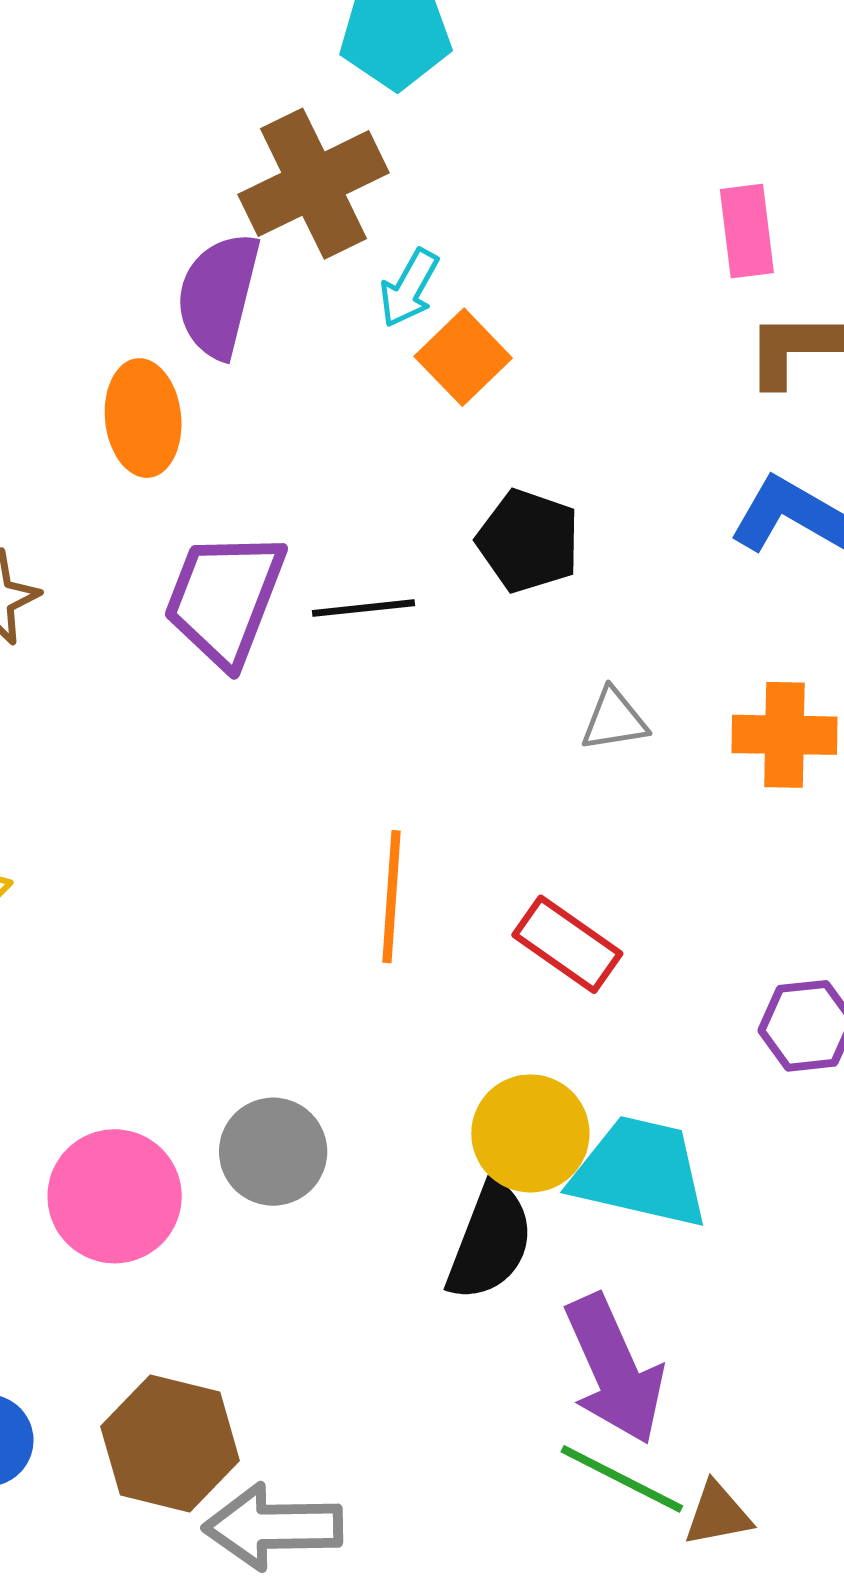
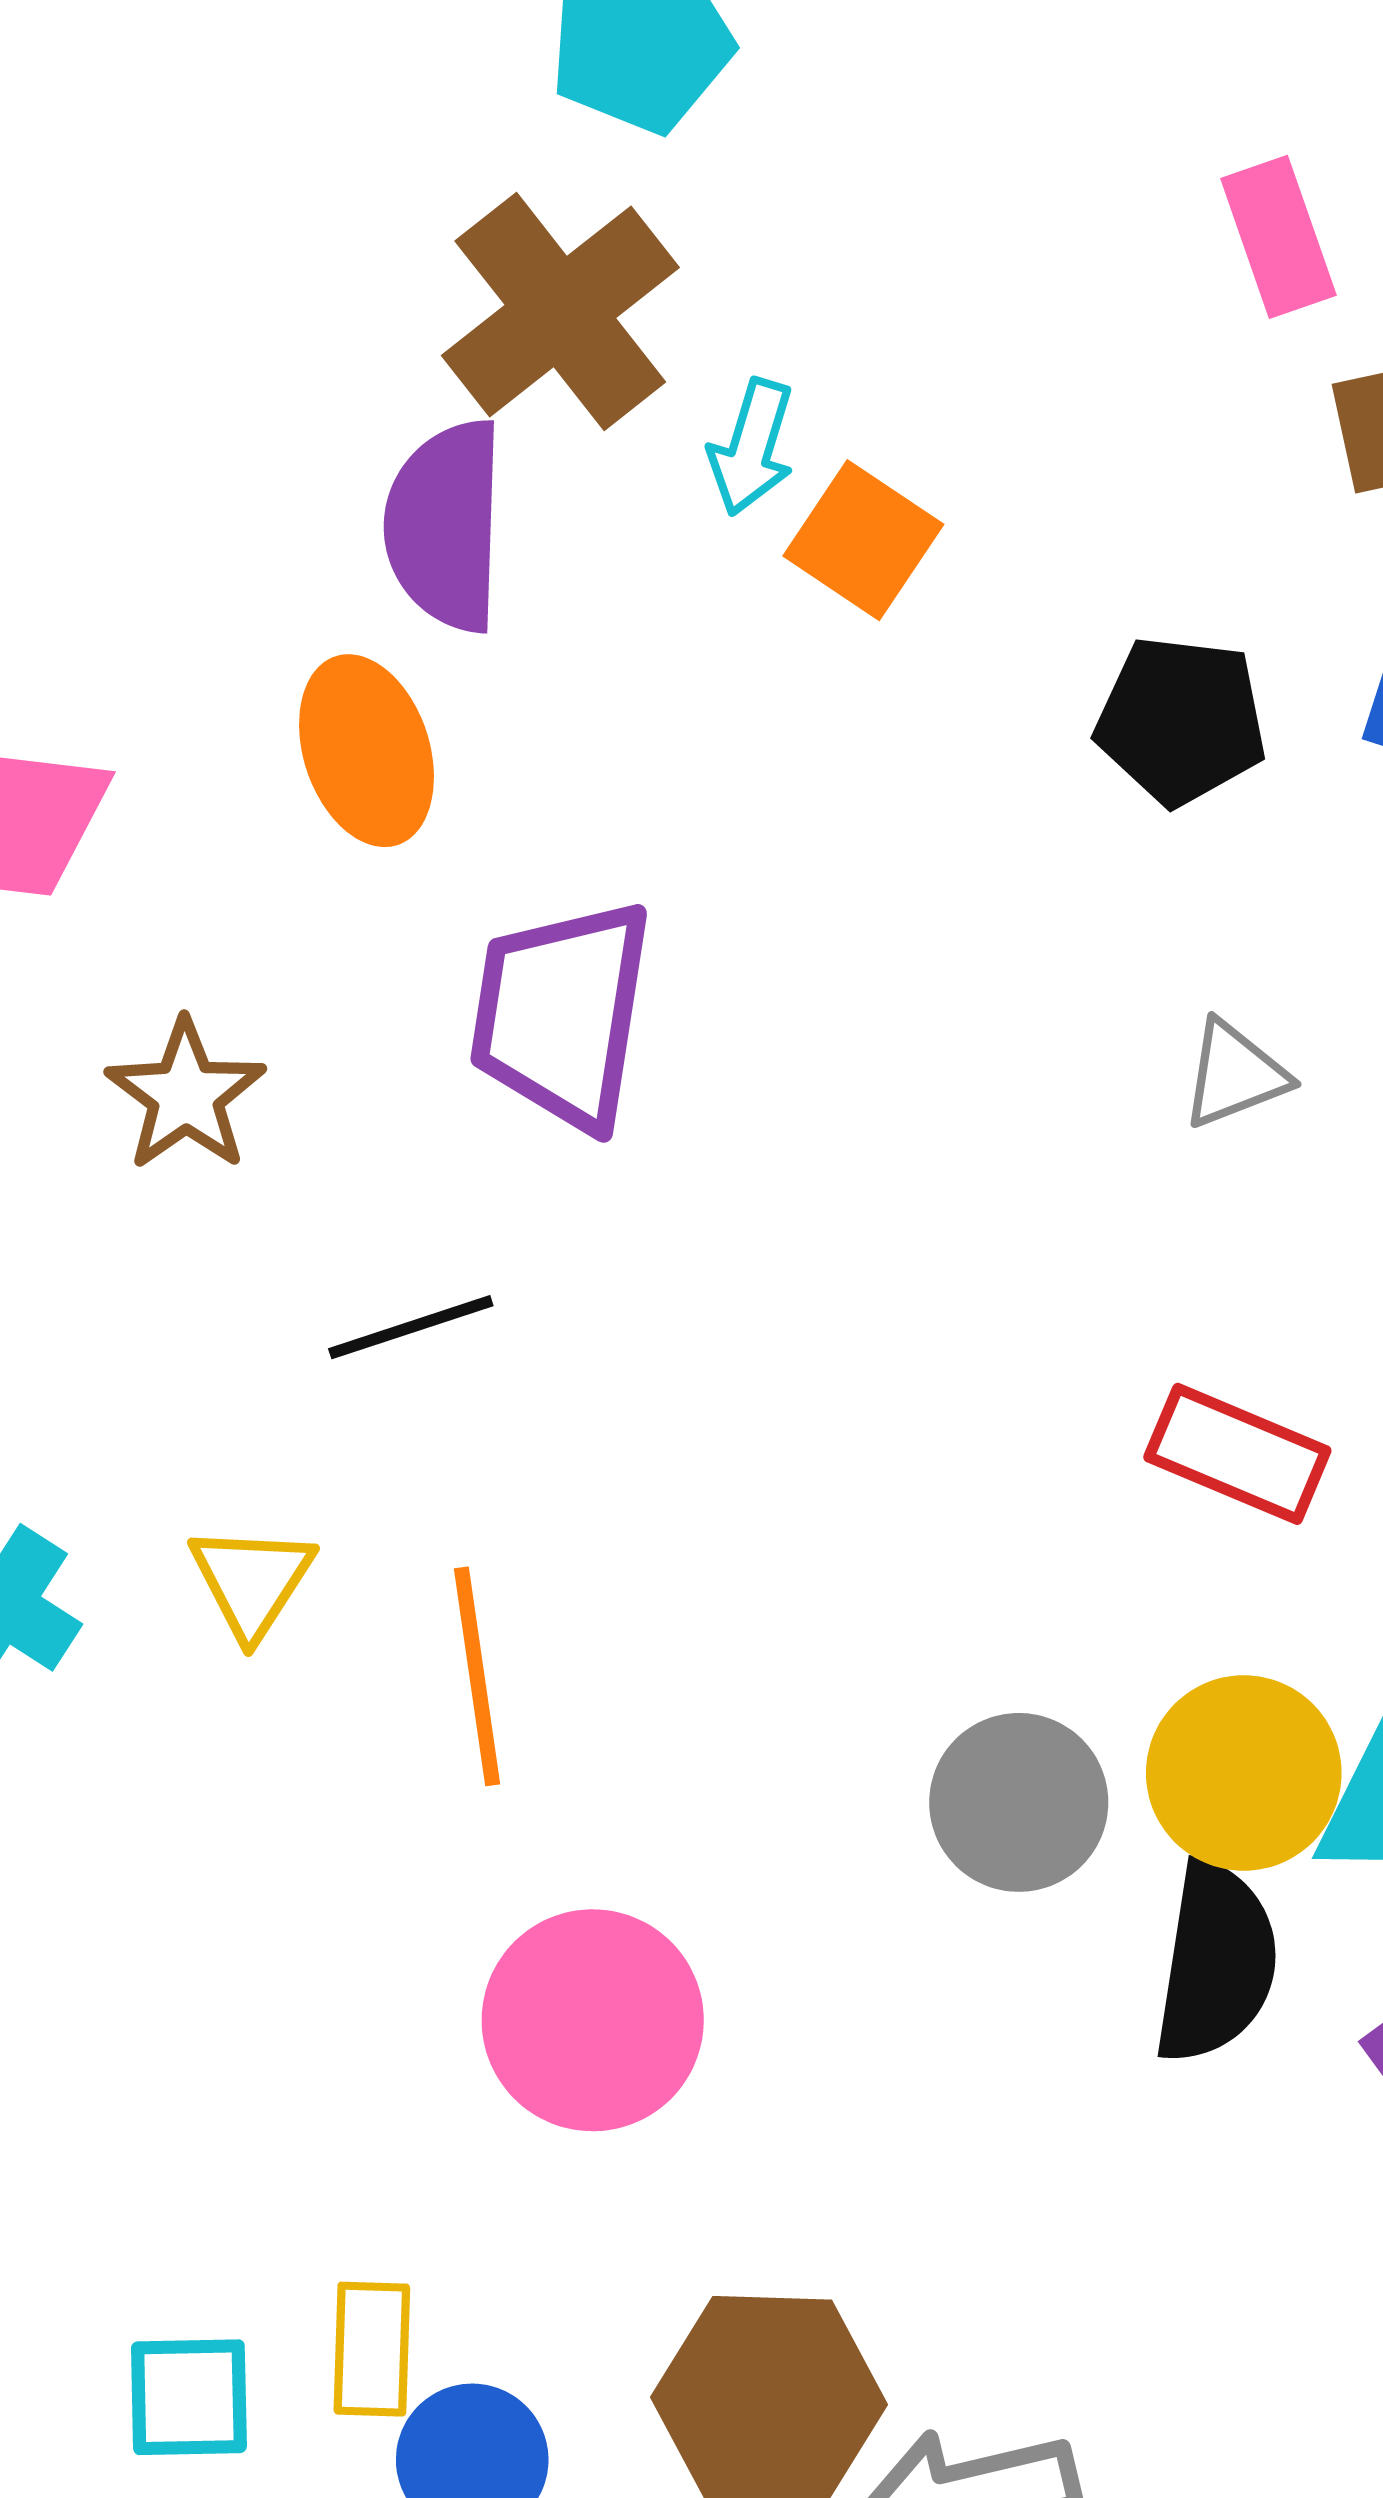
black pentagon: (528, 541) -> (1181, 720), moved
black line: (363, 608) -> (411, 1327), moved
orange line: (391, 897) -> (477, 1676), moved
gray circle: (273, 1152) -> (1019, 1802), moved

